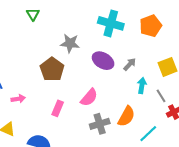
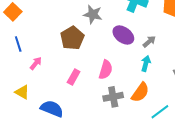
cyan arrow: (142, 86) -> (146, 63), moved
pink semicircle: (89, 97) -> (106, 70), turned -30
pink arrow: (18, 99) -> (36, 63), turned -48

